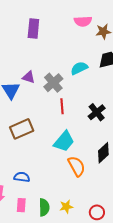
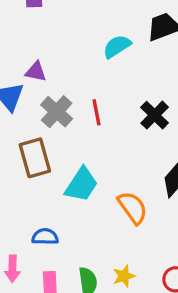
gray cross: (53, 83) -> (57, 112), moved
brown rectangle: (22, 129) -> (35, 158), turned -75
cyan trapezoid: (64, 141) -> (81, 185), moved

